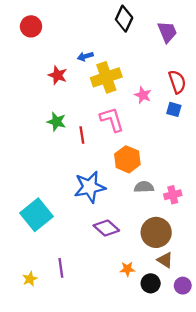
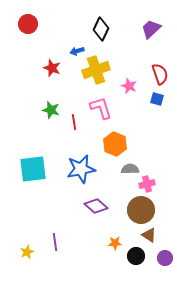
black diamond: (124, 19) -> (101, 29), moved
purple trapezoid: (167, 32) -> (151, 29), turned -110
pink cross: (173, 195) -> (147, 184), moved
cyan square: (37, 215) -> (33, 169), moved, turned 32

